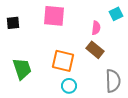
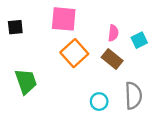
cyan square: (116, 14) -> (139, 40), moved
orange square: (63, 61) -> (74, 53), moved, turned 35
cyan circle: (69, 86) -> (99, 102), moved

